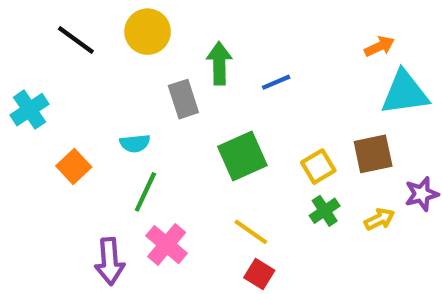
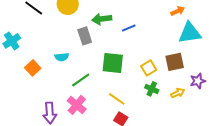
green arrow: (219, 63) -> (102, 19), turned -96
green square: (242, 156) -> (113, 63), turned 30
green line: (145, 192) -> (81, 80), moved, turned 30
green cross: (325, 211) -> (152, 89), turned -32

